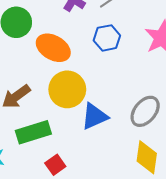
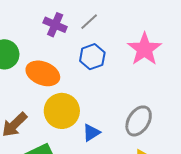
blue triangle: (94, 116) -> (91, 133), size x0.7

